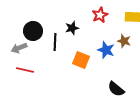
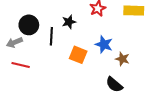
brown star: (124, 41) -> (122, 59), moved

